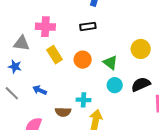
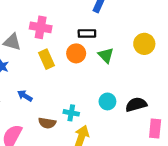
yellow circle: (141, 49) -> (144, 44), moved
orange circle: (83, 60) -> (76, 53), moved
green triangle: (110, 63) -> (106, 55), moved

